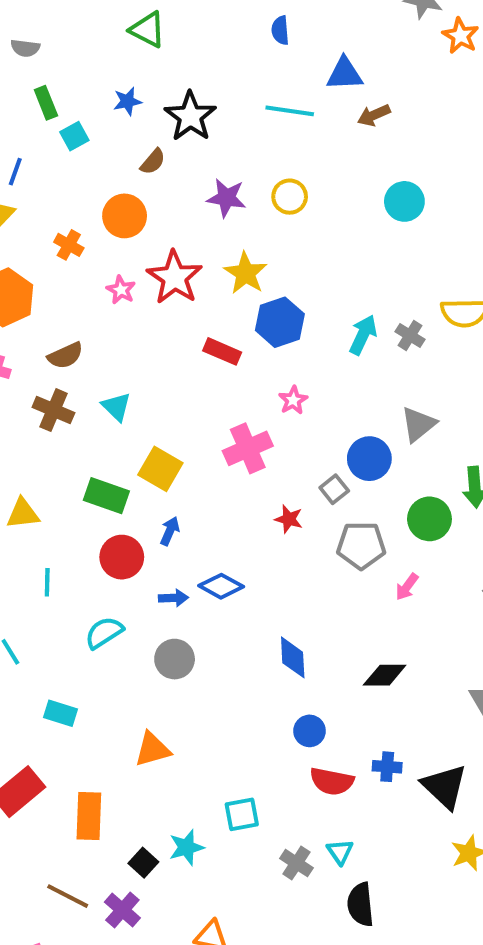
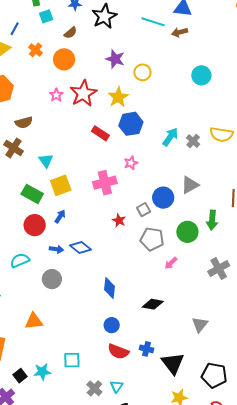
brown arrow: (374, 115) -> (180, 32), moved
brown semicircle: (153, 162) -> (70, 33), moved
yellow circle: (290, 197) -> (142, 72), moved
orange cross: (69, 245) -> (35, 50), moved
cyan triangle: (116, 407) -> (46, 161), moved
yellow square: (160, 469) -> (61, 185), turned 30

